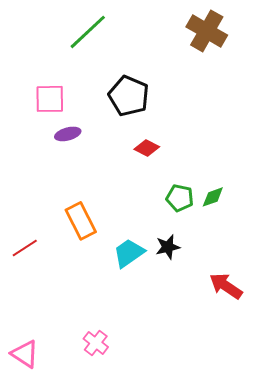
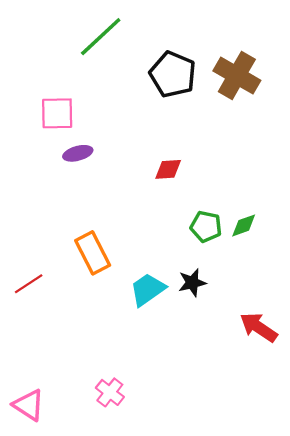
brown cross: (207, 31) -> (237, 76), moved
black pentagon: (129, 96) -> (173, 74), moved
red diamond: (147, 148) -> (168, 169), turned -30

